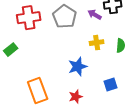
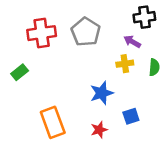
purple arrow: (95, 15) -> (132, 42), moved
blue square: (111, 85) -> (131, 116), moved

